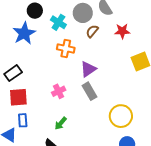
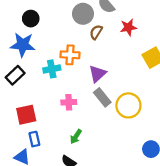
cyan cross: (58, 22) -> (52, 69), moved, turned -35
blue star: (24, 33) -> (23, 45), turned -30
black rectangle: (13, 73) -> (15, 75), moved
pink cross: (59, 91) -> (69, 102), turned 32
yellow circle: (121, 116) -> (128, 105), moved

